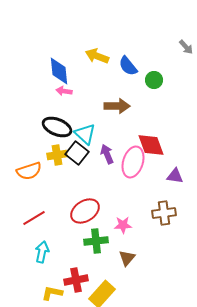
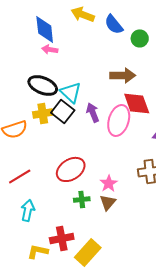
brown arrow: (117, 106) -> (123, 75), moved
pink star: (123, 225) -> (109, 183), turned -30
green cross: (96, 241) -> (82, 199), size x0.7
brown triangle: (127, 258) -> (108, 202), moved

